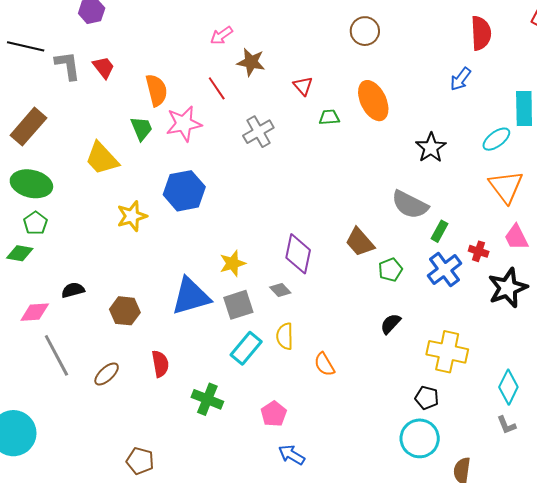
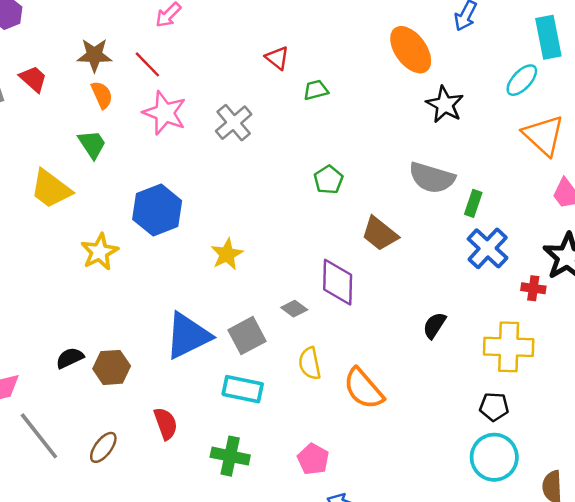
brown star: (251, 62) -> (94, 55), moved
red line: (217, 88) -> (147, 64), moved
orange semicircle: (156, 90) -> (102, 95), size x0.7
orange ellipse: (373, 101) -> (411, 50), moved
pink star: (184, 124) -> (165, 113), moved, turned -30
red cross: (479, 251) -> (533, 288), moved
purple diamond: (298, 254) -> (338, 282), moved
yellow star: (233, 263) -> (227, 254), moved
green pentagon: (390, 270) -> (328, 180), moved
black semicircle: (73, 290) -> (70, 358), moved
cyan rectangle: (246, 348) -> (243, 389), moved, turned 72
orange semicircle: (324, 364) -> (363, 389), size x1.5

